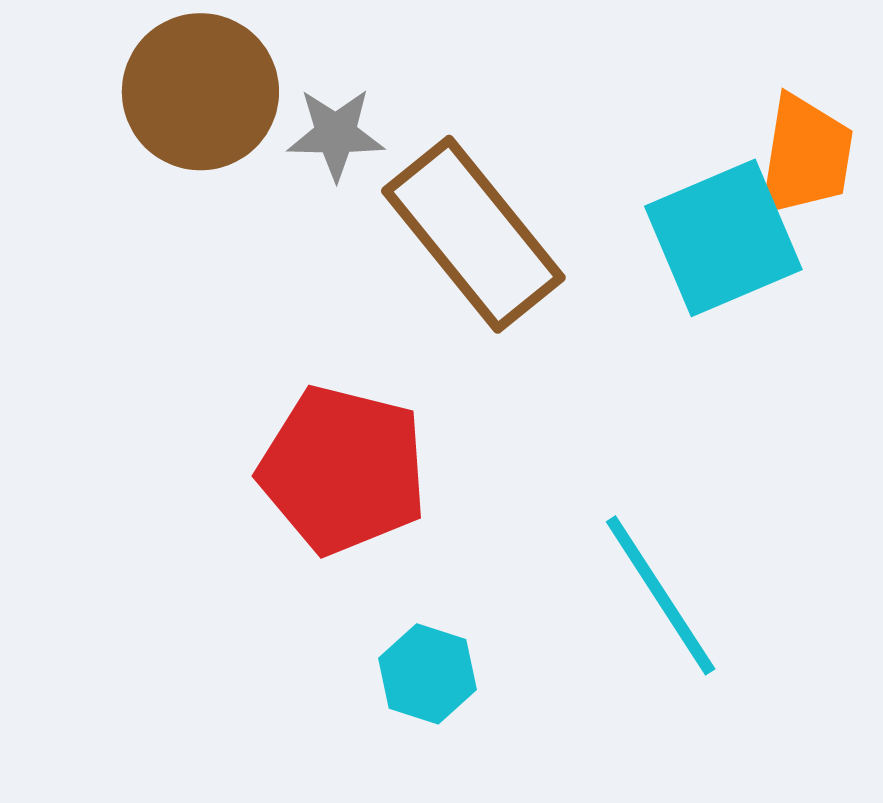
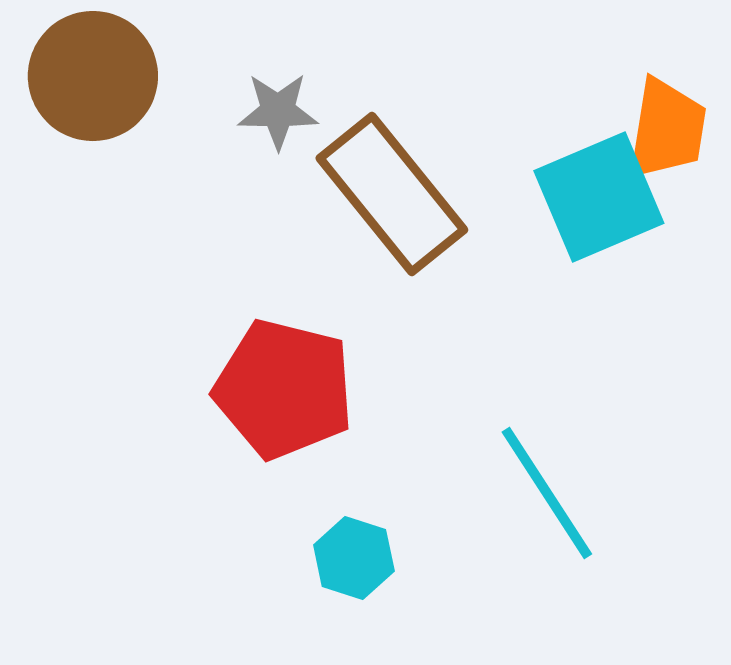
brown circle: (200, 92) -> (93, 76), moved

